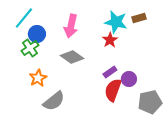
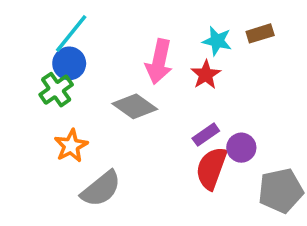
cyan line: (24, 18) -> (71, 33), moved
cyan star: (116, 22) -> (217, 41), size x0.7
pink arrow: (71, 26) -> (159, 62), moved

